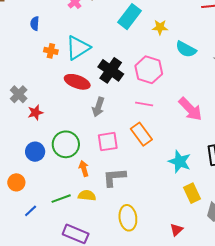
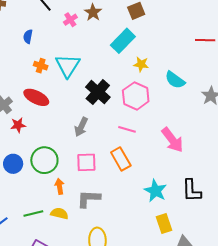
yellow star: (160, 27) -> (141, 64), moved
cyan triangle: (78, 48) -> (68, 66), turned -32
red ellipse: (77, 82) -> (36, 97), moved

